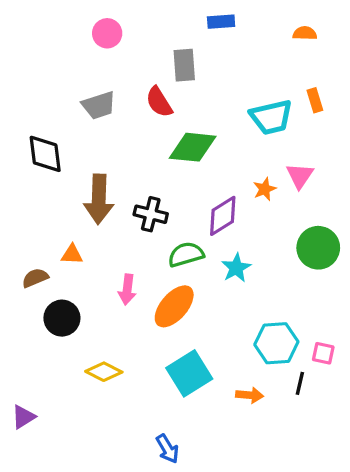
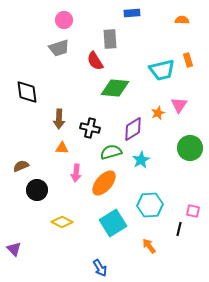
gray trapezoid: (99, 105) -> (59, 48), moved
brown arrow: (99, 199) -> (59, 119), size x0.7
orange triangle: (72, 254) -> (62, 148), moved
cyan hexagon: (276, 343) -> (150, 205), moved
orange arrow: (250, 395) -> (149, 246), moved, turned -133
purple triangle: (23, 417) -> (14, 249), turned -42

